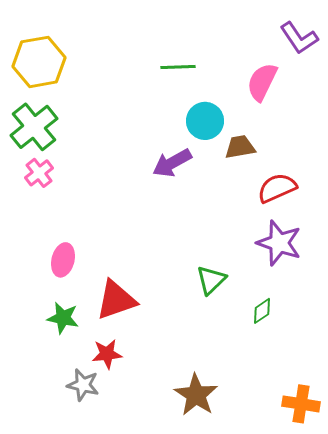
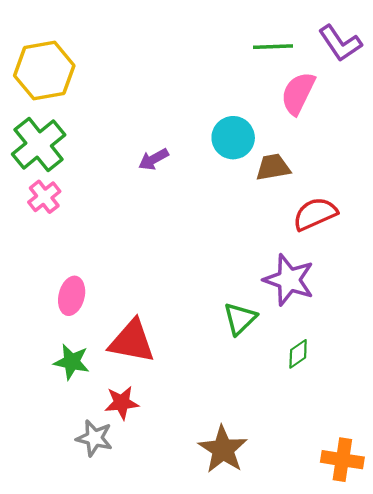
green line: (178, 67) -> (273, 47), moved
purple arrow: (172, 163) -> (154, 159), moved, size x0.7
purple star: (279, 243) -> (289, 280), moved
red triangle: (116, 300) -> (132, 341), turned 30

